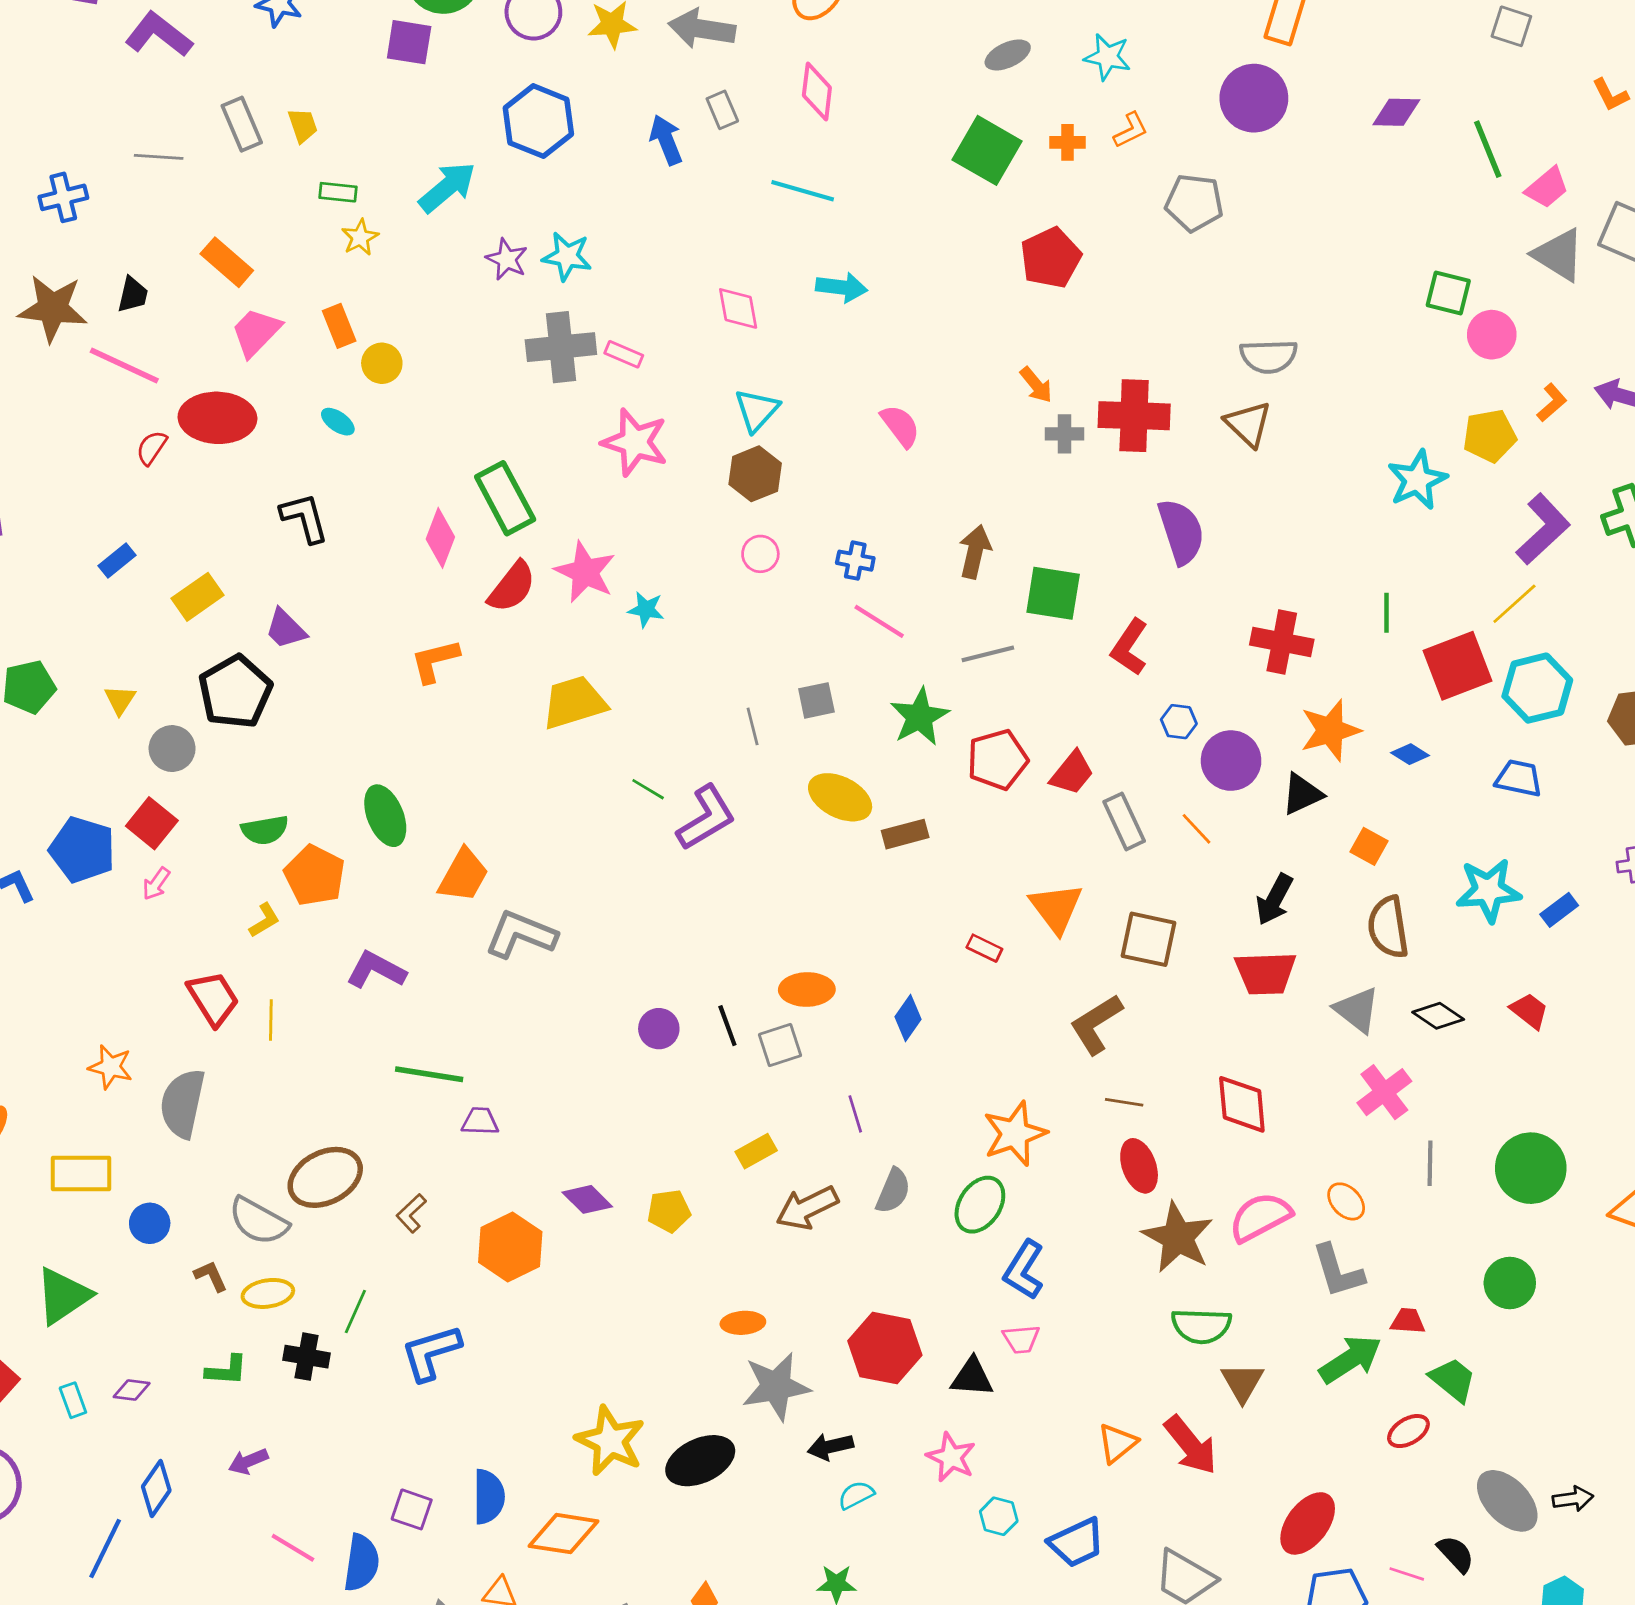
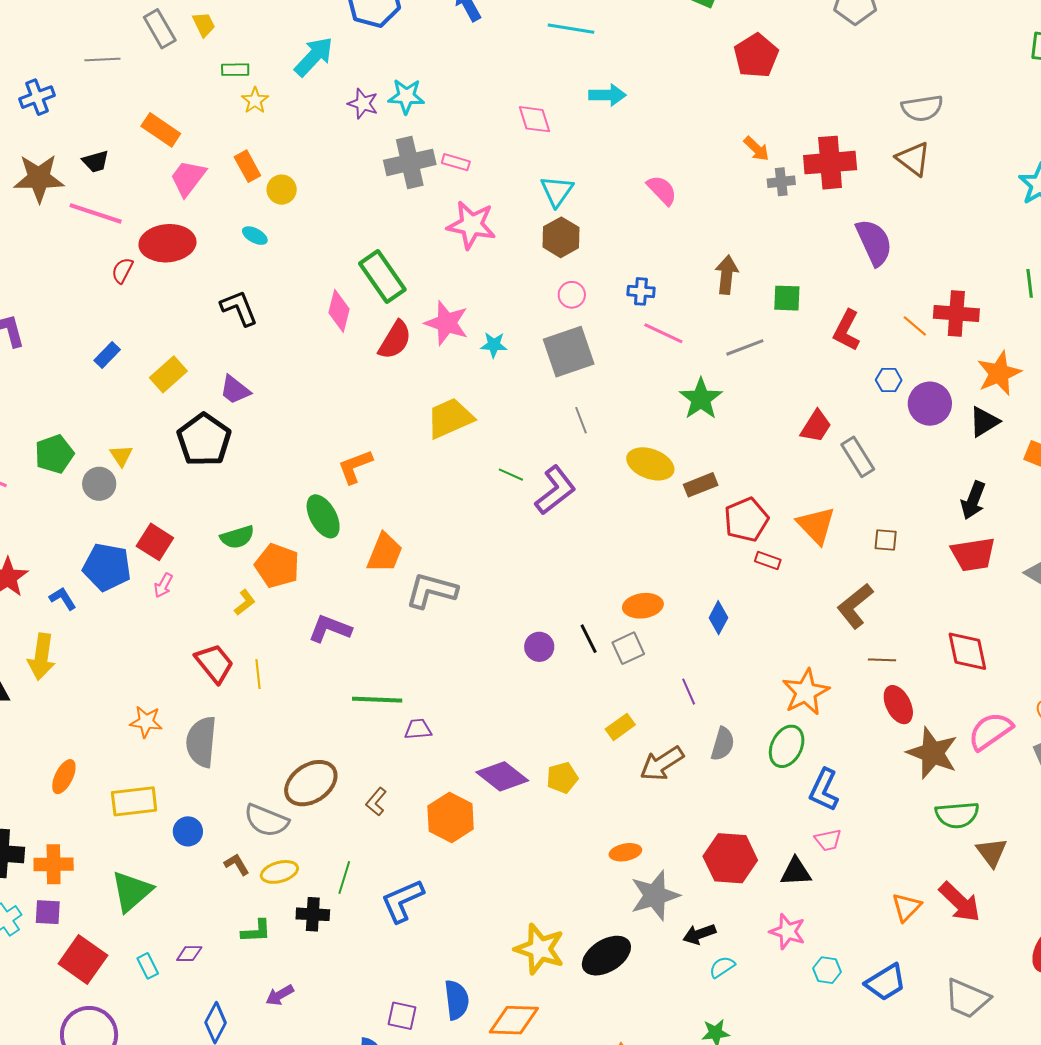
black trapezoid: (133, 295) -> (96, 161), turned 68
green square: (1053, 593) -> (787, 298), size x0.7
orange L-shape: (435, 661) -> (355, 467), moved
gray square: (816, 700) -> (569, 352), moved, size x1.8
gray circle: (172, 749) -> (99, 484), moved
red pentagon: (998, 760) -> (746, 520), moved
orange line: (1197, 829) -> (915, 326), moved
brown square: (1148, 939) -> (886, 540), size x0.6
purple diamond: (587, 1199) -> (502, 776), size x1.4

